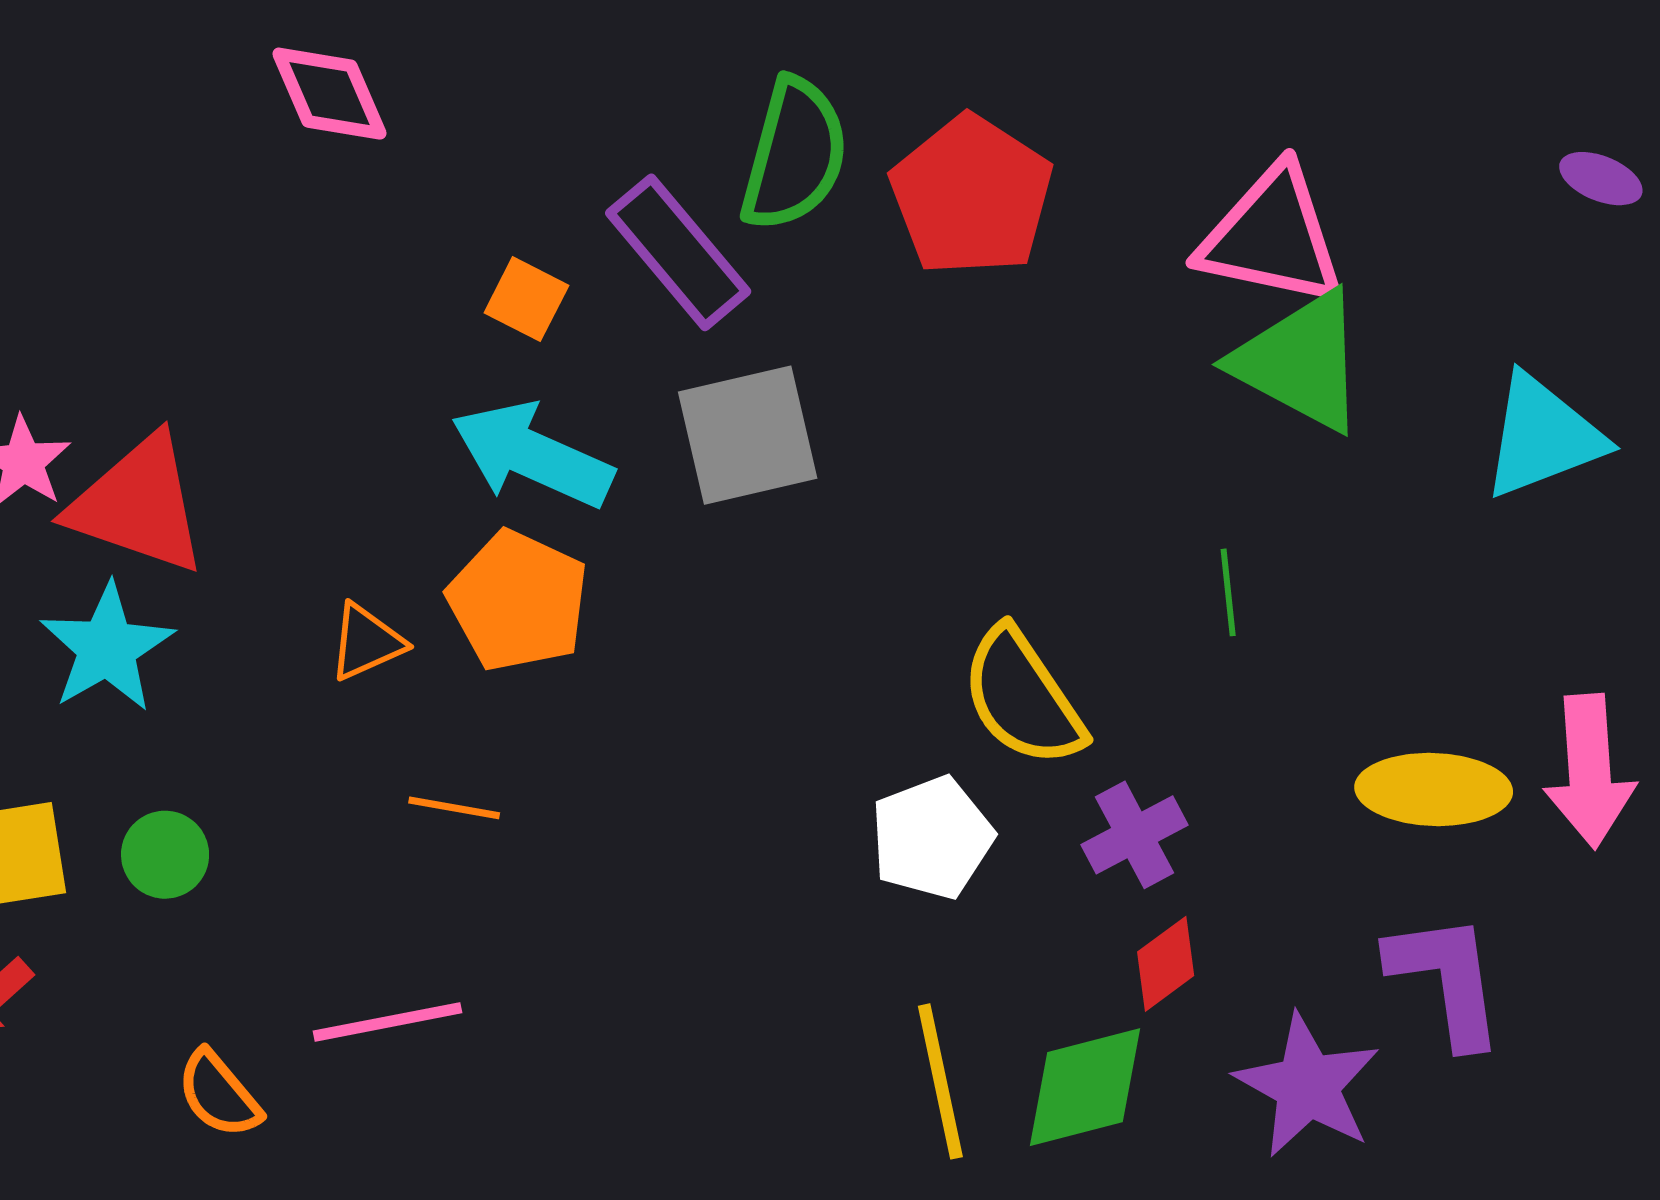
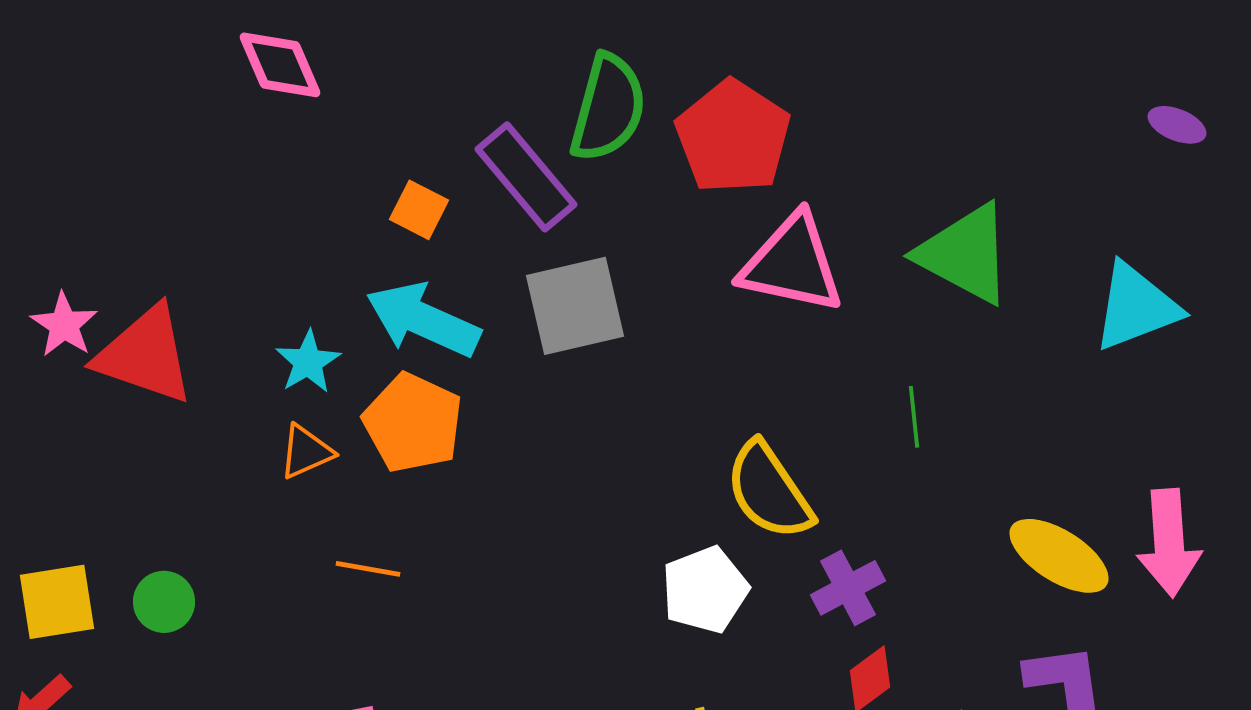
pink triangle: (1272, 237) -> (792, 264), moved
cyan star: (107, 648) -> (308, 362), moved, size x0.7
yellow ellipse: (1434, 789) -> (1059, 556), turned 30

